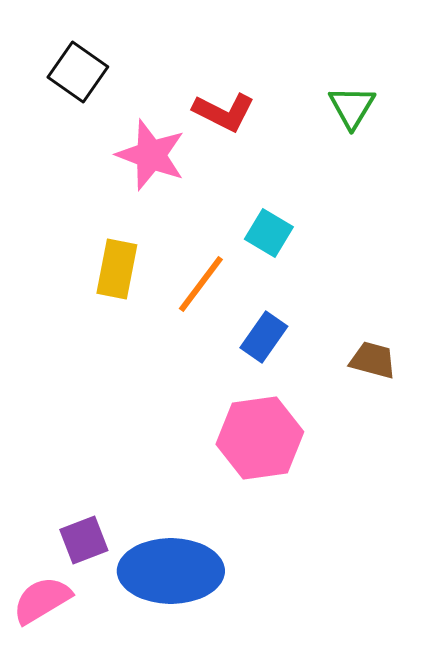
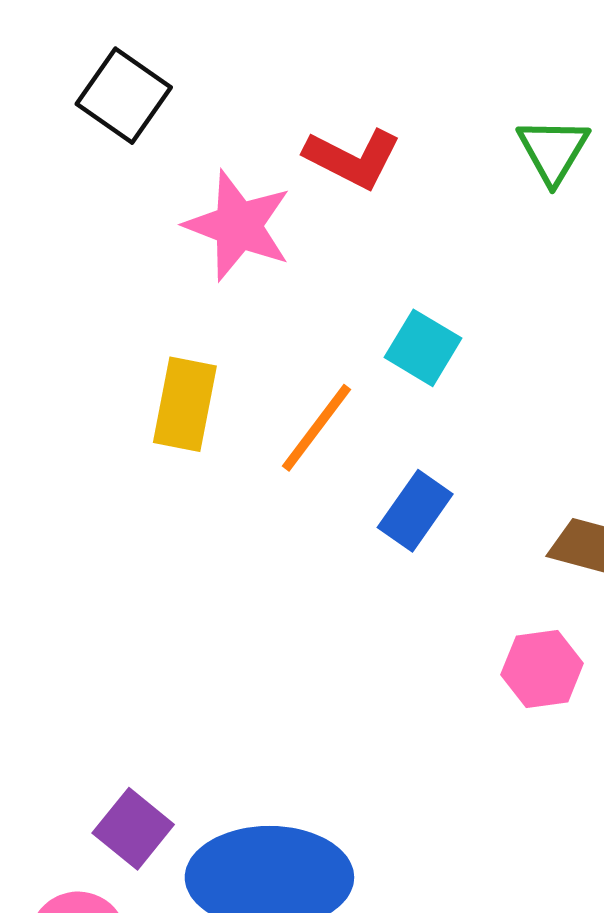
pink hexagon: (260, 438) -> (542, 669), moved, size x0.6
purple square: (84, 540) -> (133, 829), turned -30

